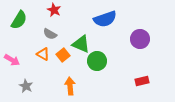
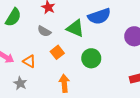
green triangle: (81, 44) -> (75, 28), moved
orange triangle: (43, 54) -> (29, 61), moved

